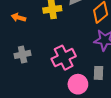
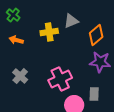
gray cross: (23, 54) -> (20, 76), turned -35

